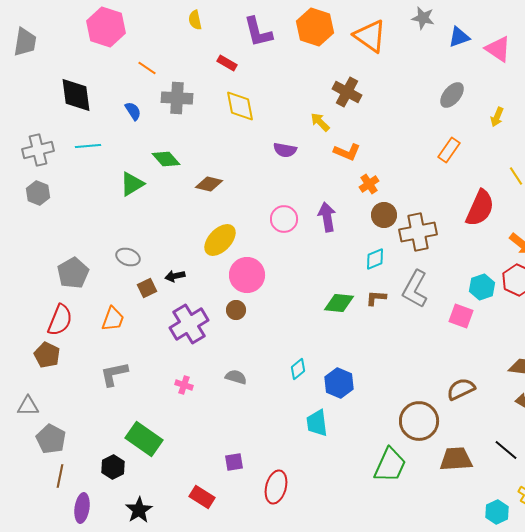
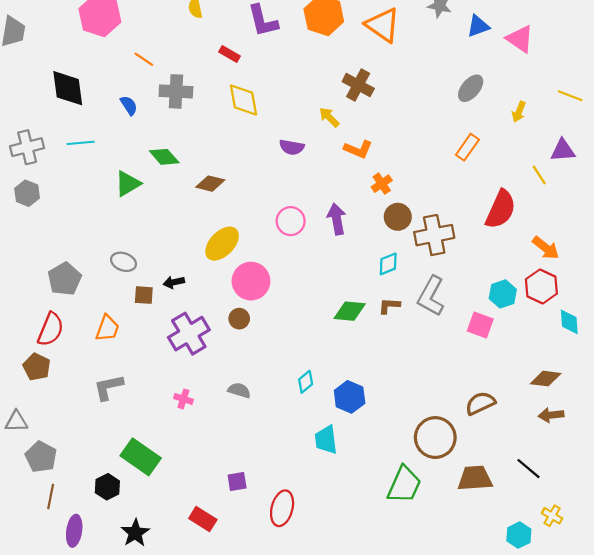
brown square: (147, 288) -> (144, 295), turned 30

